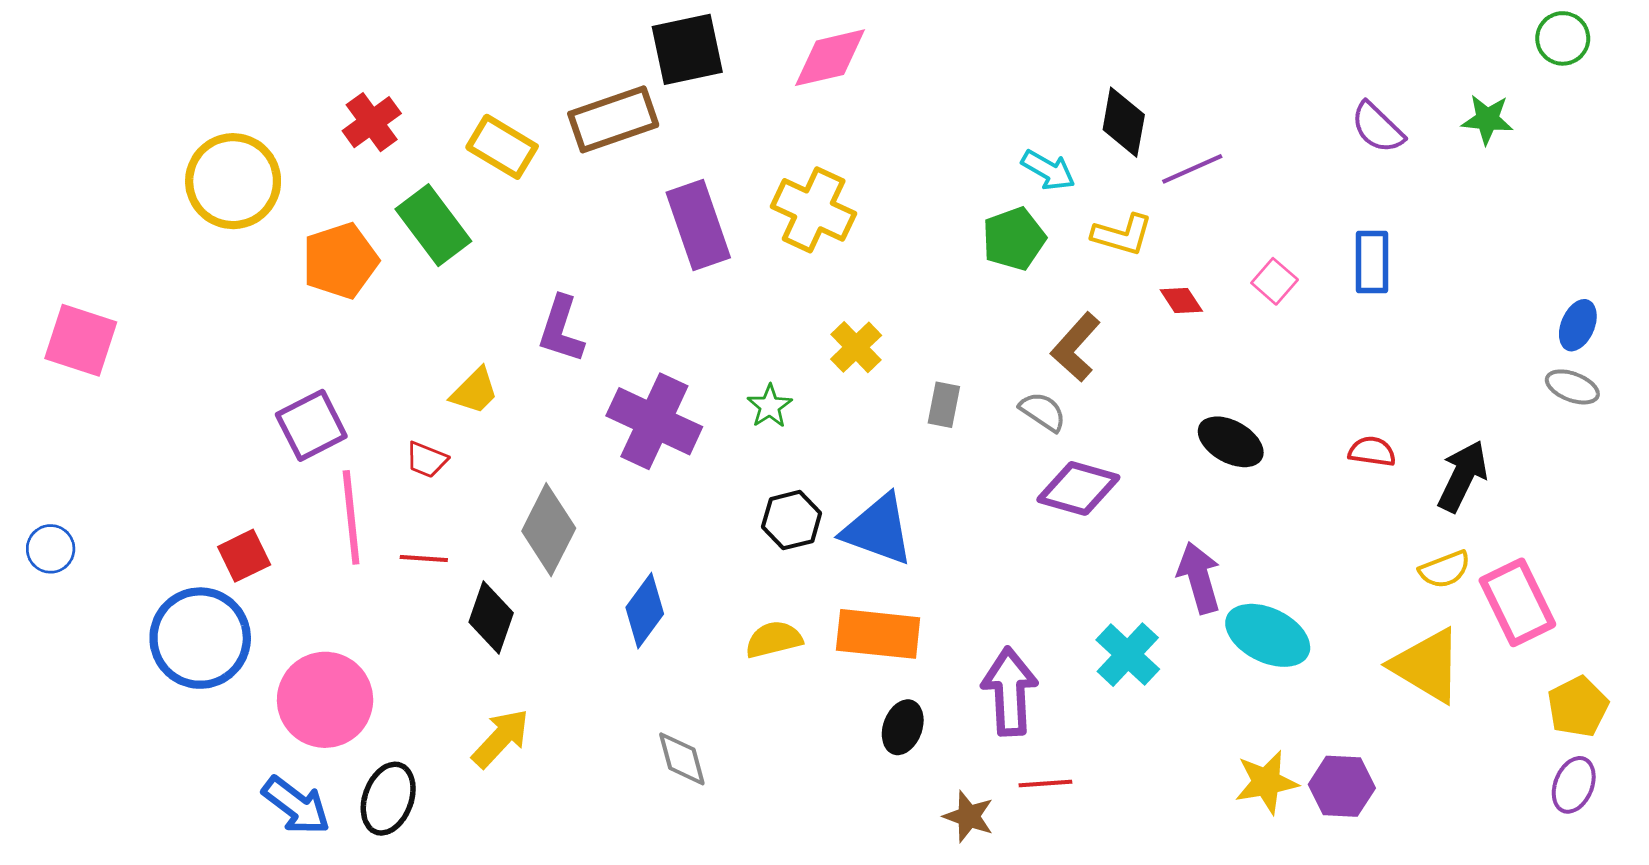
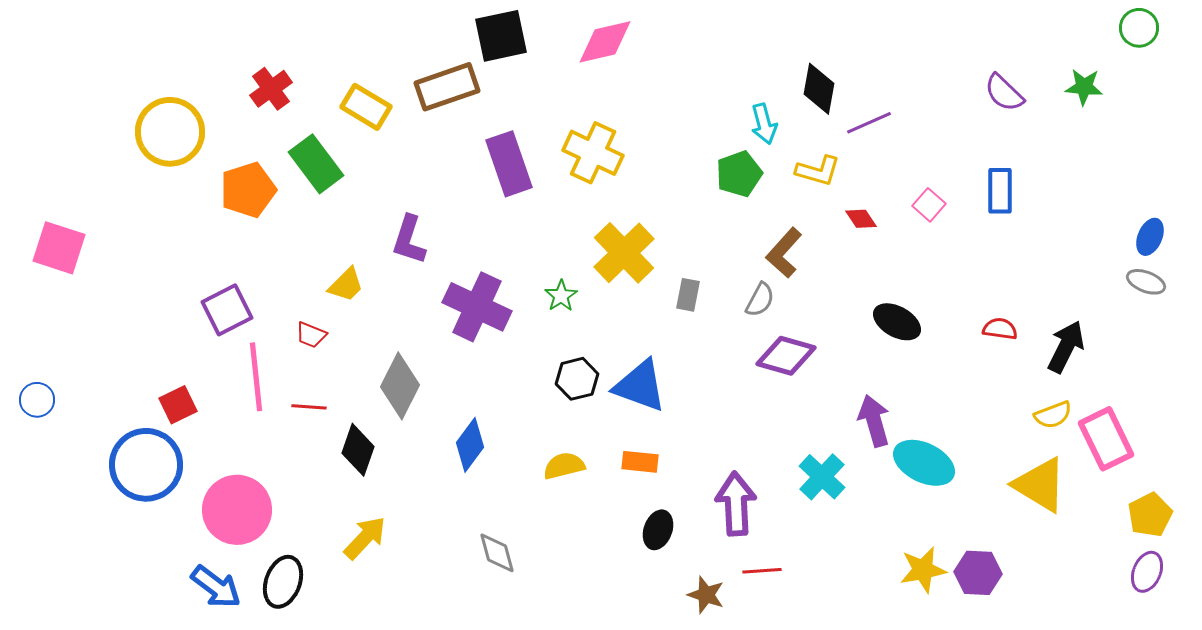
cyan arrow: (1048, 170) -> (764, 124), turned 45
yellow cross: (856, 347) -> (624, 253), size x1.6
gray semicircle: (1043, 412) -> (760, 300), turned 84
orange rectangle: (878, 634) -> (640, 462), size x0.6

